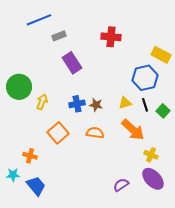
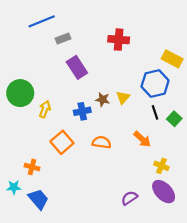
yellow triangle: (125, 103) -> (123, 97), moved, turned -32
brown star: (96, 105) -> (103, 100), moved
orange arrow: (133, 130) -> (142, 139), size x0.7

